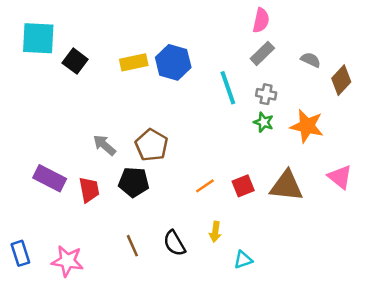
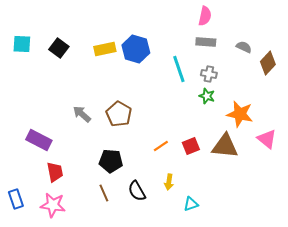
cyan square: (38, 38) -> (22, 44), moved, size x0.7
gray rectangle: (262, 53) -> (206, 42), turned 48
orange star: (307, 126) -> (240, 114), moved
black pentagon: (134, 182) -> (111, 161), moved
red trapezoid: (89, 190) -> (55, 172), moved

